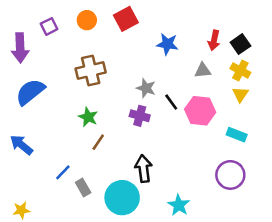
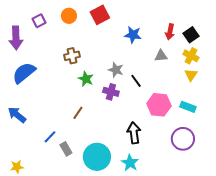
brown cross: (91, 70) -> (72, 56), size x0.7
pink hexagon: (200, 111) -> (159, 105), moved
green star: (88, 117) -> (86, 79), moved
black arrow: (143, 169) -> (134, 133), moved
cyan star: (179, 205) -> (130, 163), moved

